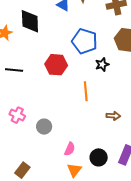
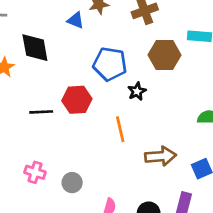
black line: (14, 70) -> (41, 112), moved
brown arrow: (113, 116) -> (160, 156), size x1.6

